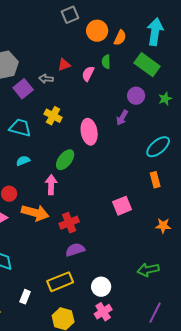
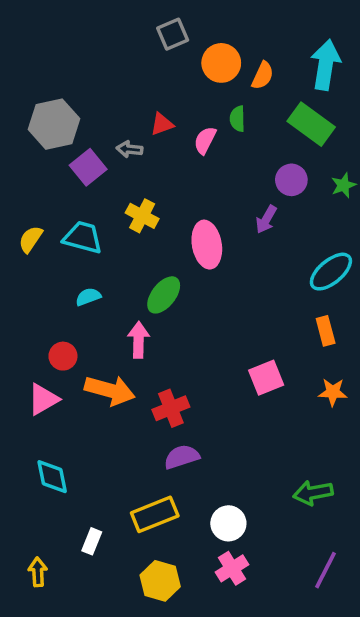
orange star: (163, 226) -> (333, 392), moved

